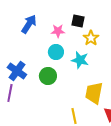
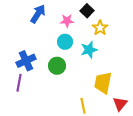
black square: (78, 21) -> (87, 11), turned 32
cyan star: (80, 60) -> (89, 50), turned -30
blue cross: (17, 71) -> (26, 61), turned 30

